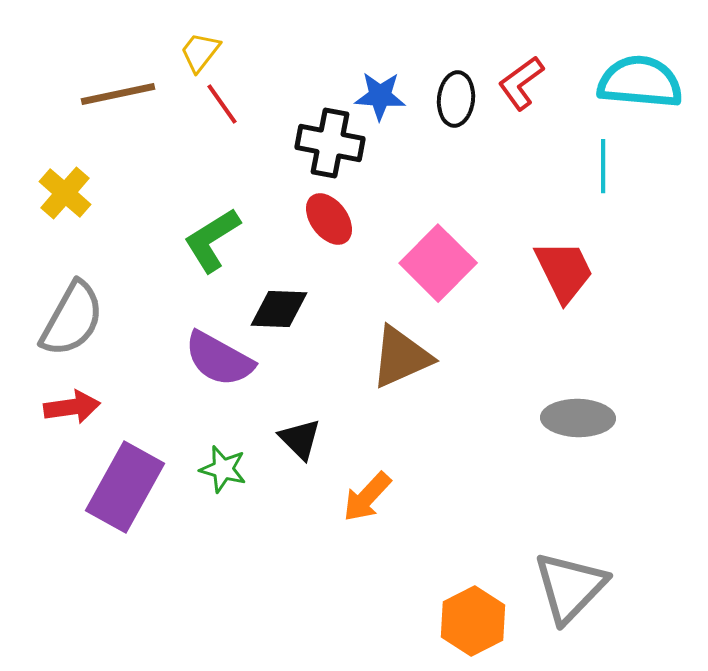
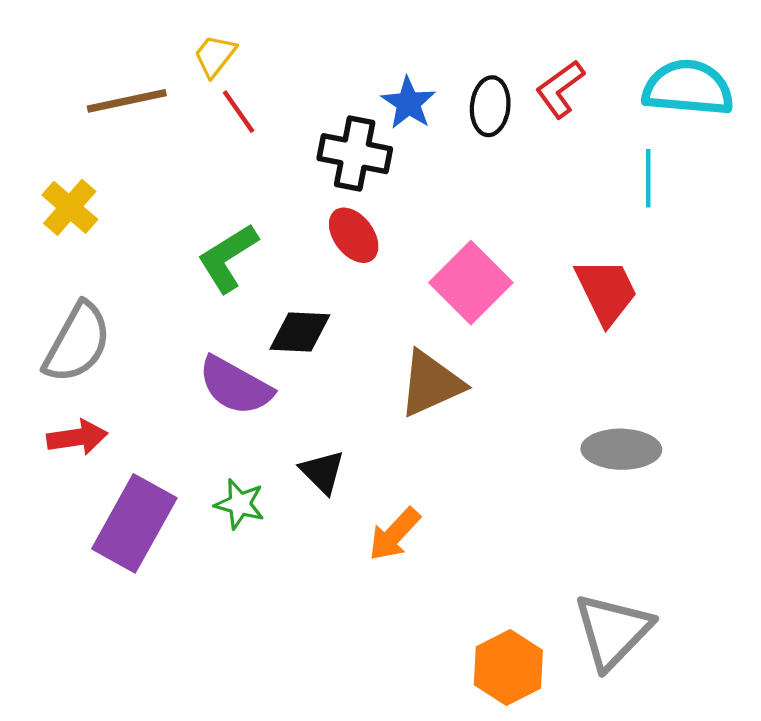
blue star: (380, 96) -> (408, 103), turned 30

